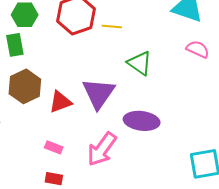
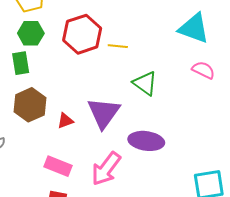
red triangle: (60, 102) -> (65, 121), size x0.7
pink rectangle: (54, 147) -> (58, 166), size x1.5

